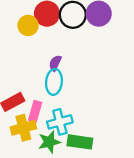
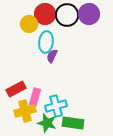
cyan ellipse: (54, 82) -> (46, 42), moved
green star: (49, 142) -> (47, 123), turned 30

